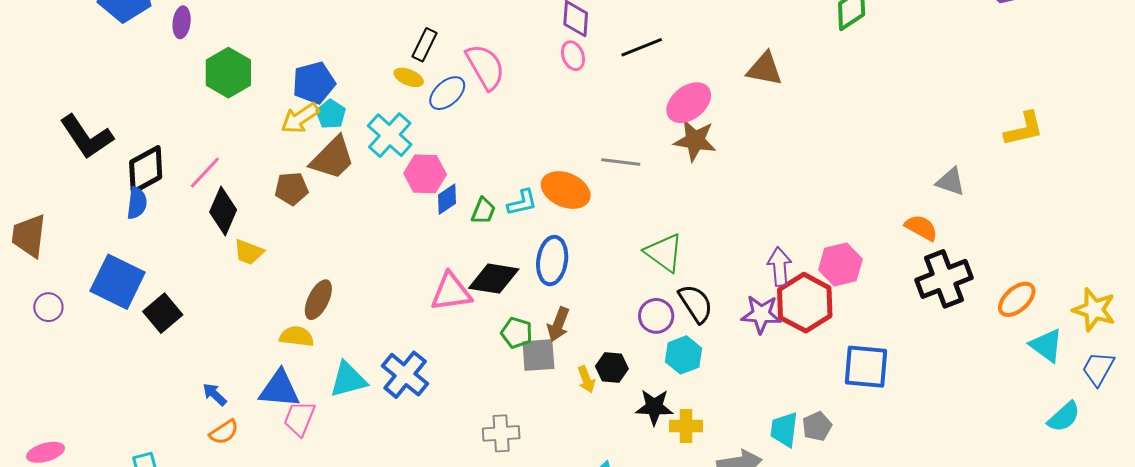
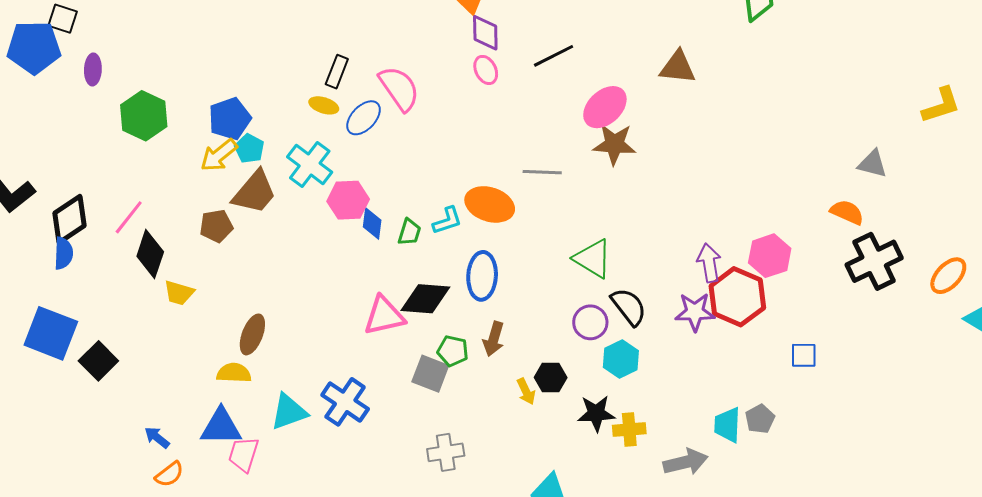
blue diamond: (447, 199) -> (372, 224), turned -44
gray square: (538, 355) -> (430, 374), moved, turned 30
blue square: (866, 367) -> (804, 355), size x0.6

